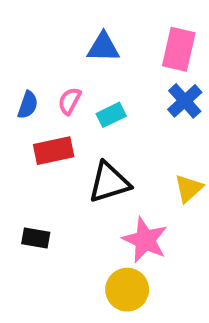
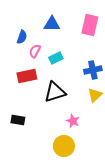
blue cross: (185, 101) -> (93, 70), moved, turned 30
blue semicircle: (28, 105) -> (22, 37), moved
pink star: (145, 240) -> (73, 121), size x0.6

